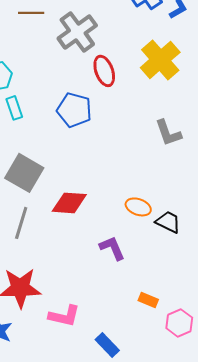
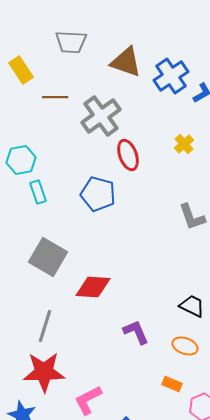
yellow cross: (160, 60) -> (184, 144), size x0.5
orange ellipse: (138, 207) -> (185, 346), moved
gray line: (21, 223) -> (45, 326), moved
pink L-shape: (64, 316) -> (88, 400), turned 140

